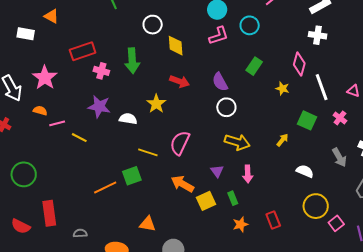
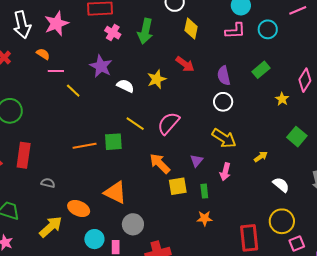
yellow arrow: (282, 140) -> (261, 157), moved
red rectangle: (273, 220) -> (249, 238), moved, size x1.5
orange triangle: (148, 224) -> (115, 192), size x1.4

